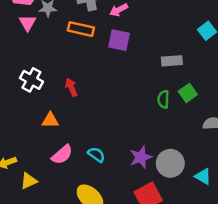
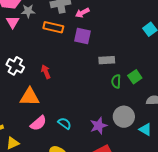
gray rectangle: (172, 61) -> (107, 60), moved
orange triangle: (50, 120) -> (30, 97), size x1.5
gray circle: (170, 163) -> (124, 117), moved
cyan triangle: (203, 176) -> (145, 129), moved

